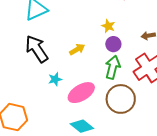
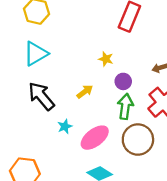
yellow star: (108, 26) -> (106, 59), moved

